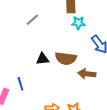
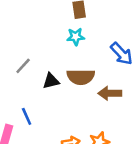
gray line: (32, 20) -> (23, 66), moved
cyan star: (78, 23) -> (76, 37), moved

